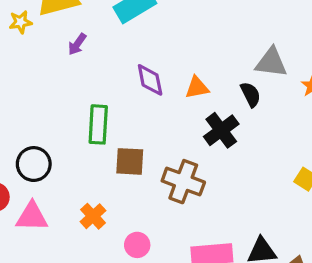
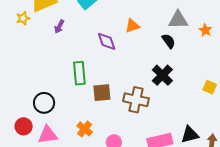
orange triangle: (197, 88) -> (132, 26), moved
black cross: (221, 130) -> (162, 75), moved

